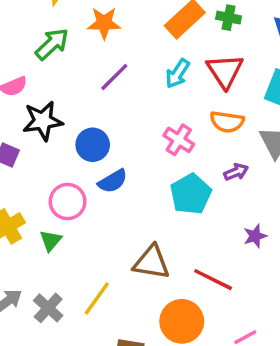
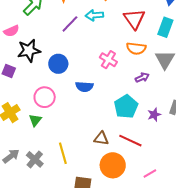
cyan arrow: (178, 74) -> (94, 15), moved, turned 54
blue semicircle: (113, 181) -> (84, 87), moved, turned 36
cyan pentagon: (191, 194) -> (126, 107), moved
brown triangle: (151, 262) -> (101, 138), moved, size x0.7
yellow line: (97, 299) -> (63, 153), turned -50

